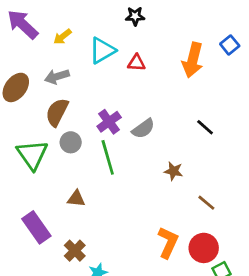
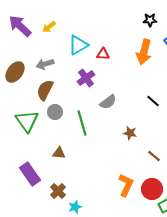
black star: (135, 16) -> (150, 20), moved
yellow arrow: (62, 37) -> (49, 27), moved
purple cross: (109, 122) -> (86, 78), moved

